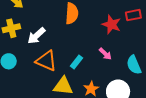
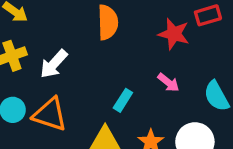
orange triangle: (46, 61) -> (50, 114), moved

